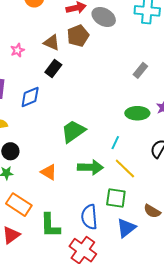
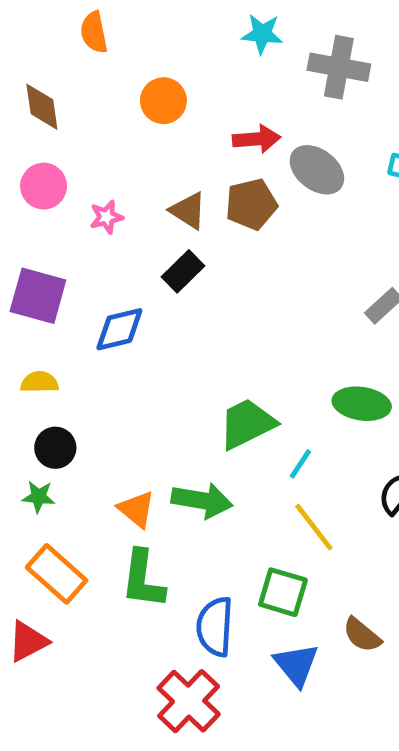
green trapezoid: (73, 131) -> (247, 424), moved
green arrow: (90, 167) -> (202, 500), moved
green L-shape: (50, 225) -> (143, 579), moved
blue triangle: (126, 228) -> (296, 665), turned -40

